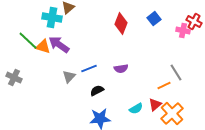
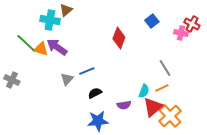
red diamond: (121, 24) -> (119, 38), moved
purple semicircle: (121, 69) -> (124, 105), moved
gray line: (176, 73) -> (165, 68), moved
red triangle: (155, 105) -> (153, 107), size x1.5
cyan semicircle: (136, 109) -> (144, 91), moved, turned -40

